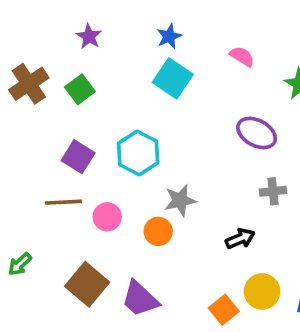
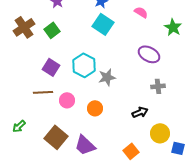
gray star: (180, 200) -> (107, 77), moved
yellow circle: (262, 291) -> (160, 133), moved

